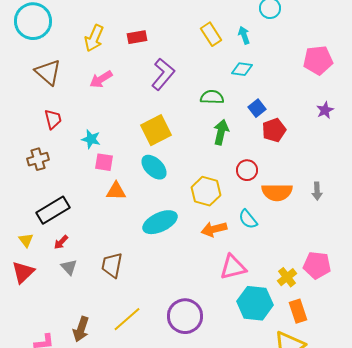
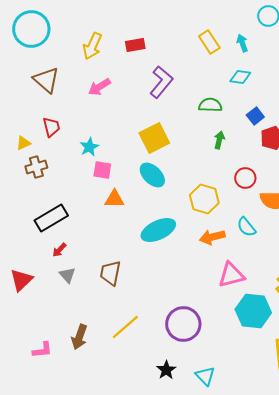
green arrow: (221, 132) -> (219, 140), size x0.7
cyan star: (91, 139) -> (89, 147), turned 30
yellow triangle: (26, 240) -> (23, 143), moved, turned 42

